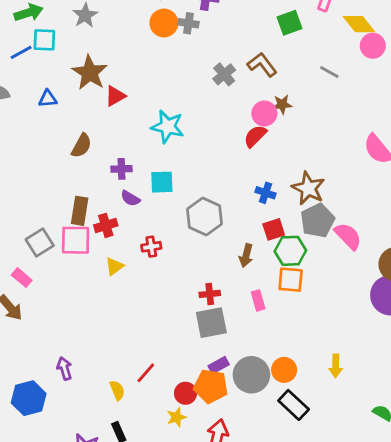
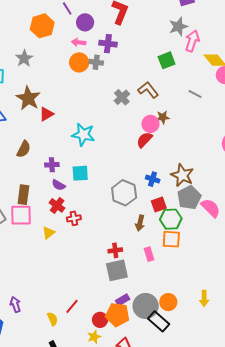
gray hexagon: (204, 217) -> (124, 193), moved
red cross: (106, 225) -> (57, 205), moved, turned -35
black rectangle: (294, 405) -> (159, 321), moved

